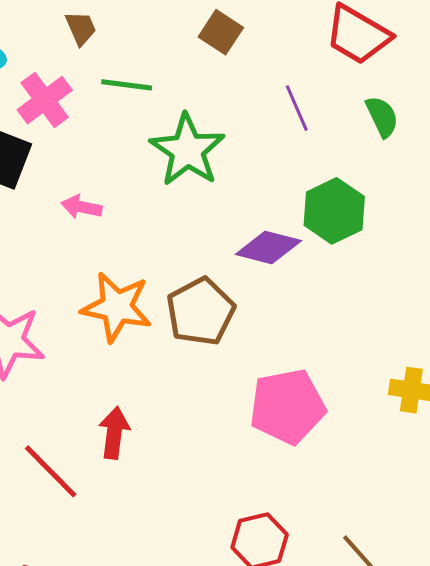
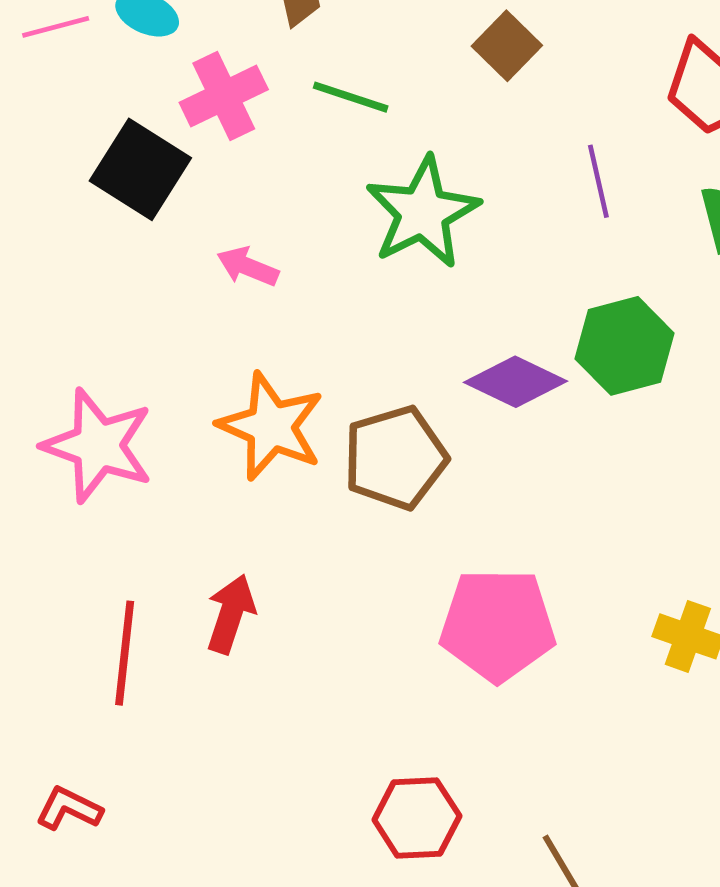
red line: (51, 471) -> (125, 653), turned 40

